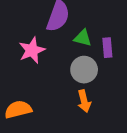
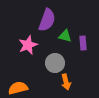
gray circle: (84, 70) -> (55, 63), moved

